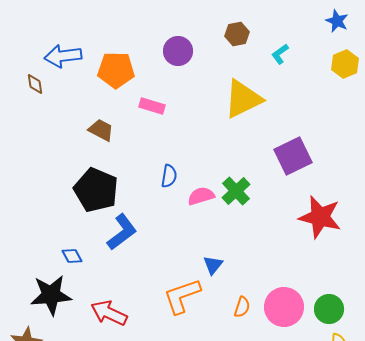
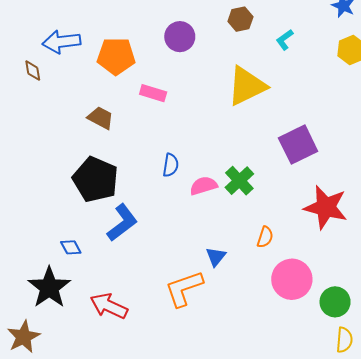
black star: (51, 295) -> (49, 287), turned -30
orange semicircle: (242, 307) -> (265, 237), moved
pink circle: (284, 307) -> (292, 279), moved

